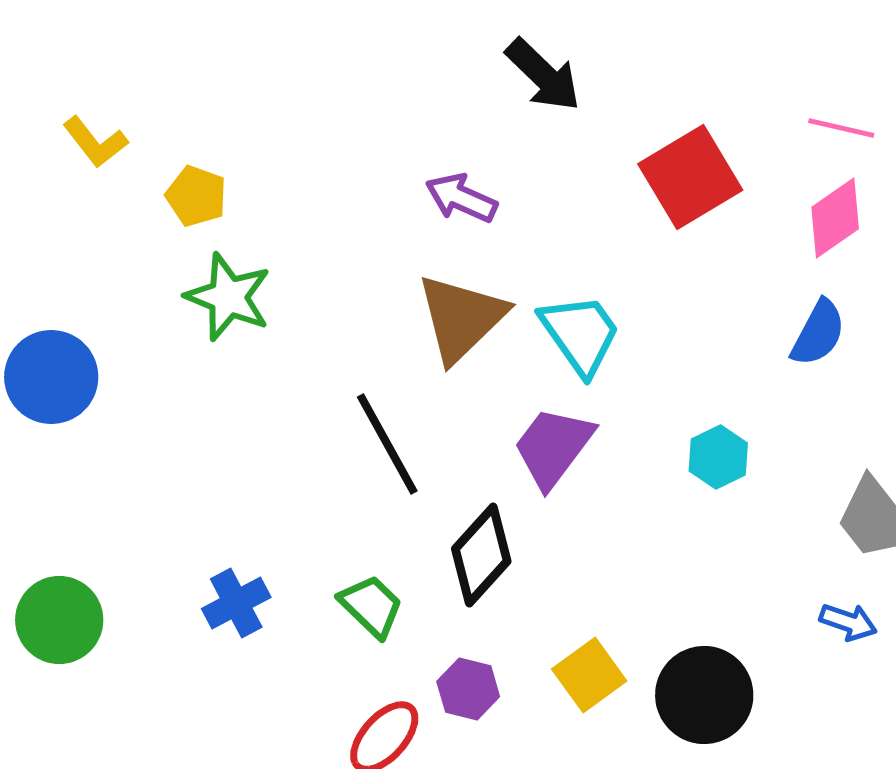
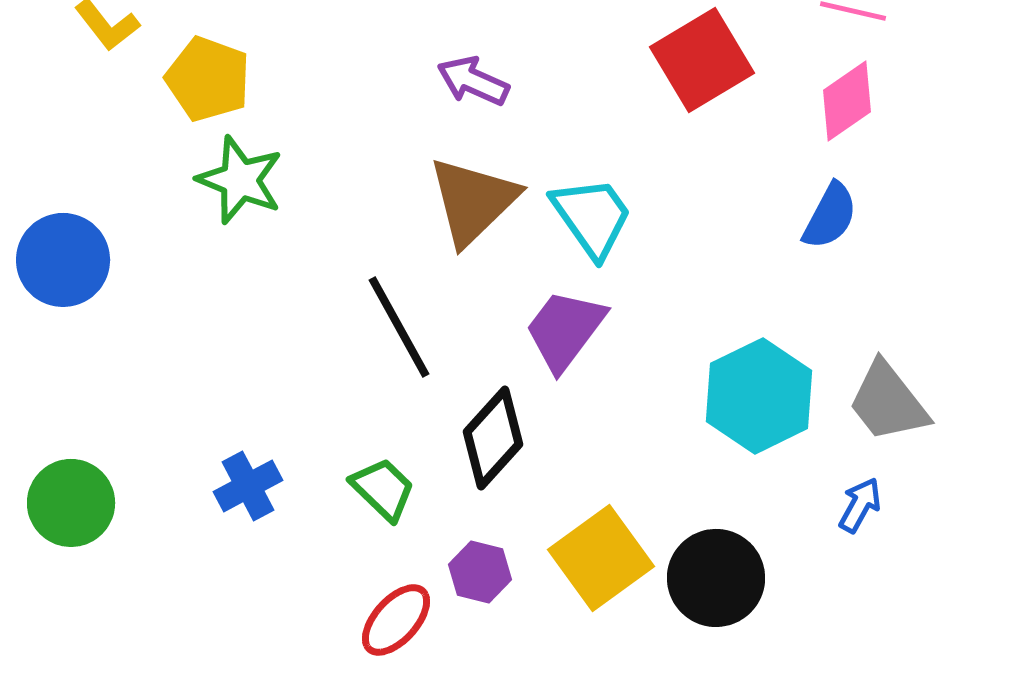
yellow pentagon: (196, 196) -> (208, 79), size x1.4
cyan hexagon: (718, 457) -> (759, 396), moved, size x1.8
blue arrow: (848, 622) -> (860, 505), turned -80
yellow square: (589, 675) -> (601, 558), size x1.4

